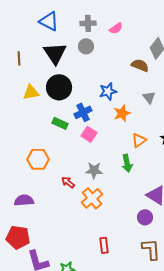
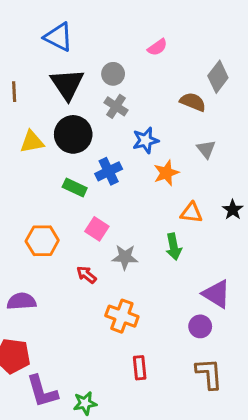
gray cross: (88, 23) -> (116, 106), moved, turned 35
pink square: (89, 134) -> (97, 229), moved
orange triangle: (139, 140) -> (191, 213), turned 42
orange cross: (92, 198) -> (122, 316), moved, turned -30

